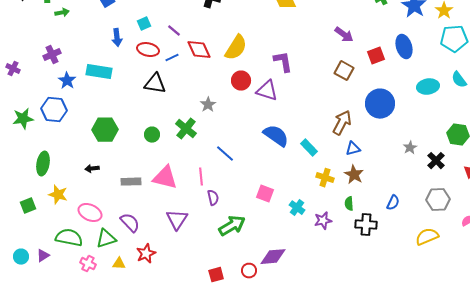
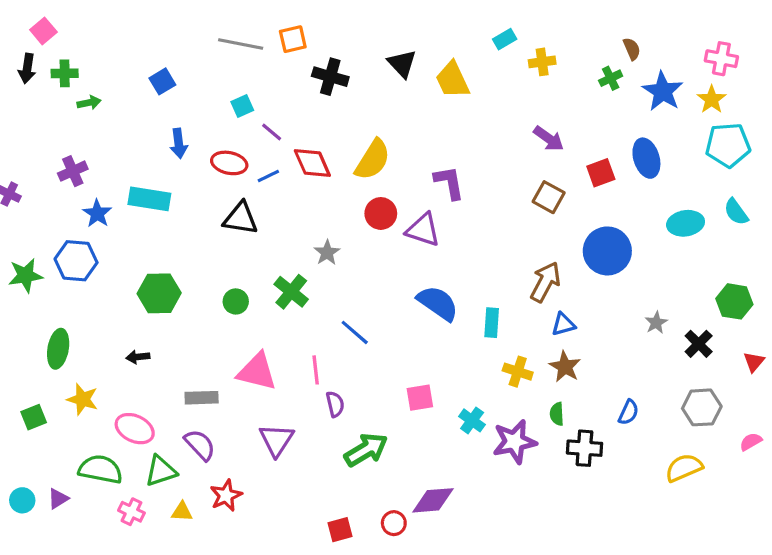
cyan square: (144, 24) -> (242, 106), moved
cyan rectangle: (309, 148) -> (492, 323), turned 48
gray rectangle: (131, 182) -> (202, 398), moved
pink square: (265, 194) -> (420, 398), turned -30
purple star: (323, 221) -> (514, 442), size x1.5

